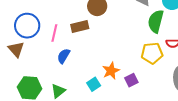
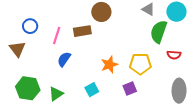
blue circle: (27, 26) -> (30, 26), size x0.6
yellow pentagon: (152, 53) -> (140, 64), moved
orange star: (111, 71) -> (109, 65), moved

